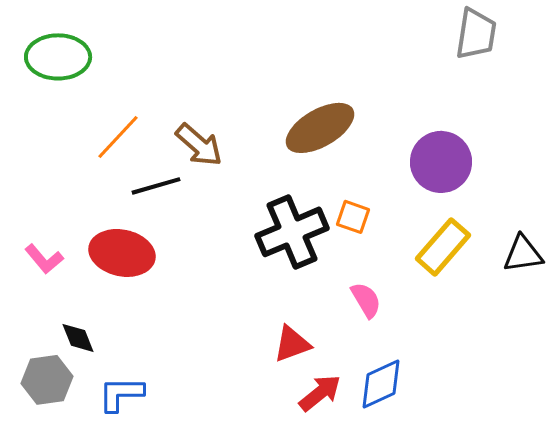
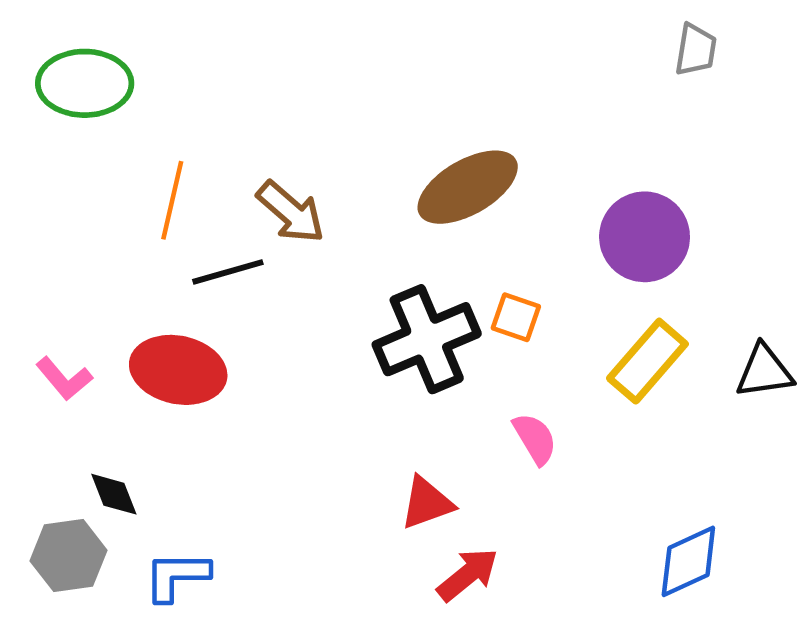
gray trapezoid: (476, 34) -> (696, 50), size x0.7
orange line: (118, 137) -> (172, 200), turned -30
blue diamond: (381, 384) -> (688, 561), moved

